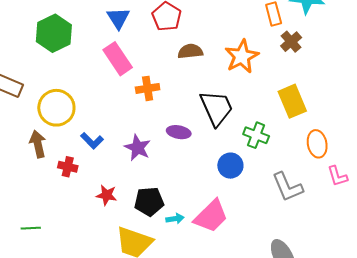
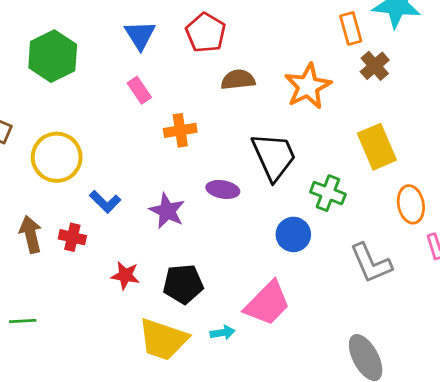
pink rectangle: (118, 59) -> (139, 90), size x0.6
brown arrow: (38, 144) -> (31, 234), moved
cyan arrow: (175, 219) -> (223, 333), moved

